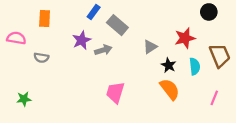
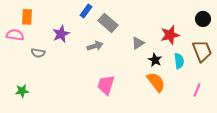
black circle: (209, 12) -> (203, 19), moved
orange rectangle: (45, 18) -> (27, 17), moved
purple star: (82, 40) -> (61, 34), moved

